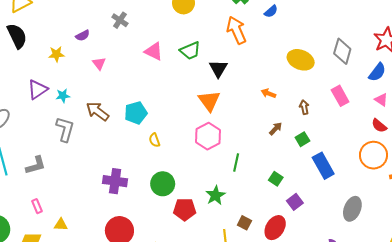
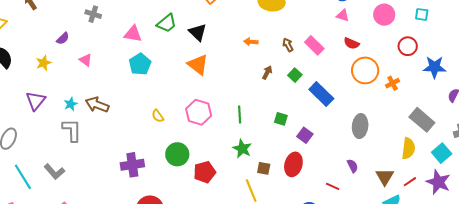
cyan star: (63, 96) -> (71, 104), moved
pink rectangle: (340, 96) -> (314, 45), moved
pink triangle: (381, 100) -> (343, 15), moved
cyan pentagon: (136, 113) -> (140, 64), moved
red semicircle: (379, 126) -> (351, 43), moved
pink hexagon: (208, 136) -> (199, 112), moved
gray L-shape: (36, 165) -> (54, 172), turned 80
green star: (215, 195) -> (242, 149), moved

